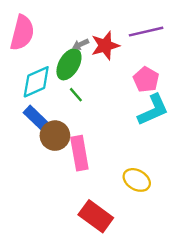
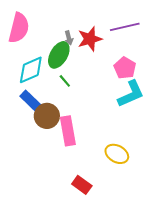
gray arrow: (81, 44) -> (69, 38), turned -80
red rectangle: (96, 216) -> (82, 185), size x0.7

